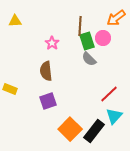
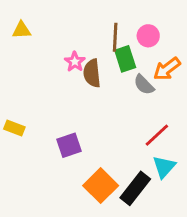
orange arrow: (116, 18) -> (167, 69), moved
pink circle: (103, 38) -> (148, 36), moved
gray semicircle: (89, 59) -> (144, 85), moved
brown semicircle: (46, 71) -> (92, 73), moved

